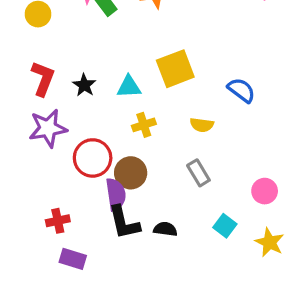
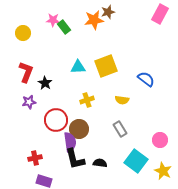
black star: (84, 85) -> (45, 83), moved
cyan triangle: (129, 87) -> (78, 67), moved
purple star: (48, 128) -> (29, 102), size x0.6
cyan square: (225, 226) -> (136, 161), size x1.6

